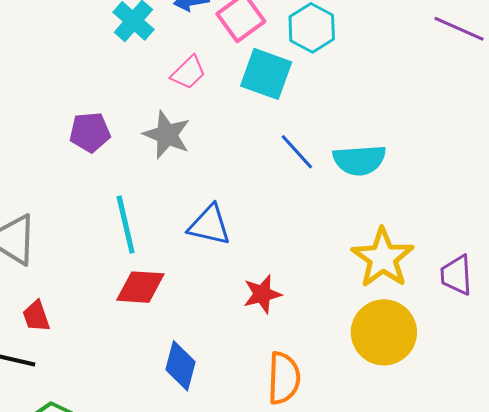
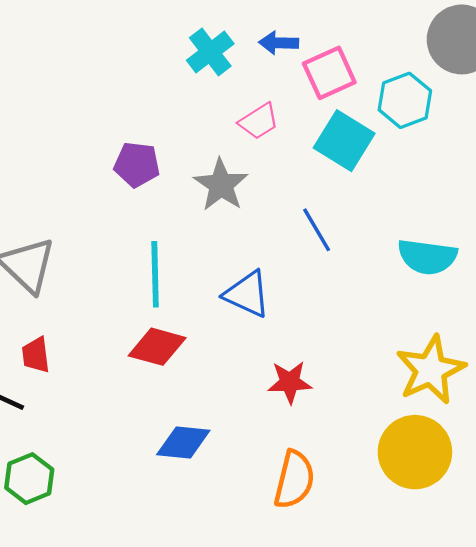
blue line: (297, 152) -> (317, 230), moved
blue diamond: (180, 366) -> (183, 442), turned 69

